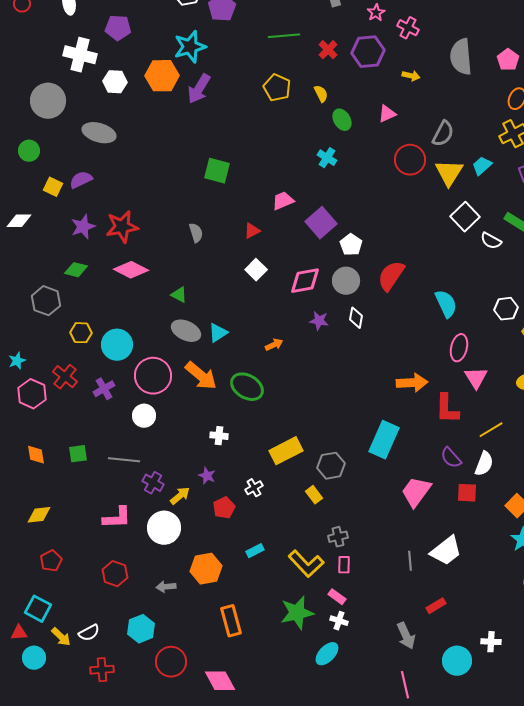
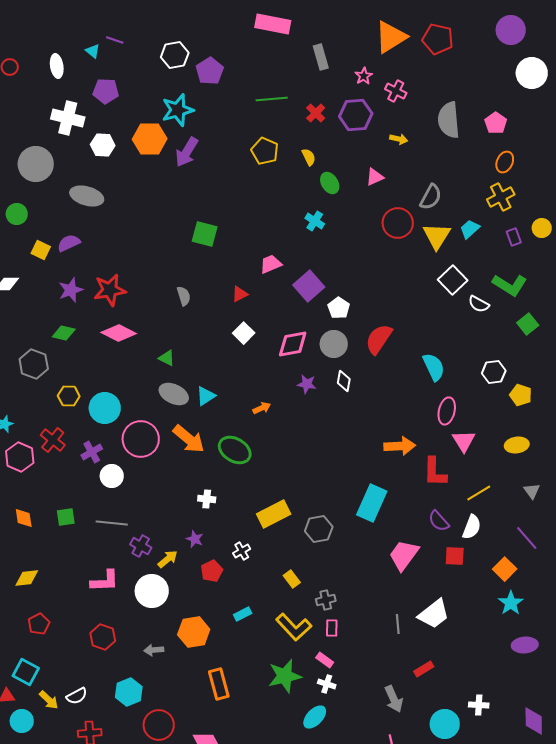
white circle: (144, 416) -> (112, 476), moved
yellow rectangle: (314, 495) -> (292, 579), moved

